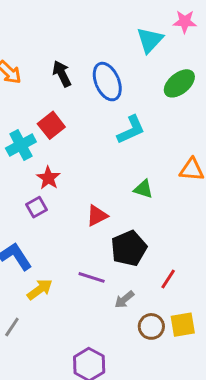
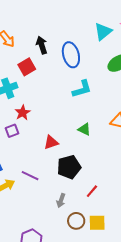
red square: (51, 125) -> (27, 67), moved
purple line: (92, 277) -> (30, 176), moved
gray arrow: (124, 300) -> (61, 200), turned -40

